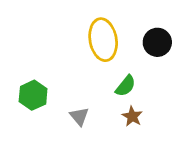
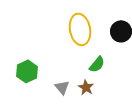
brown star: (132, 116) -> (86, 87), moved

